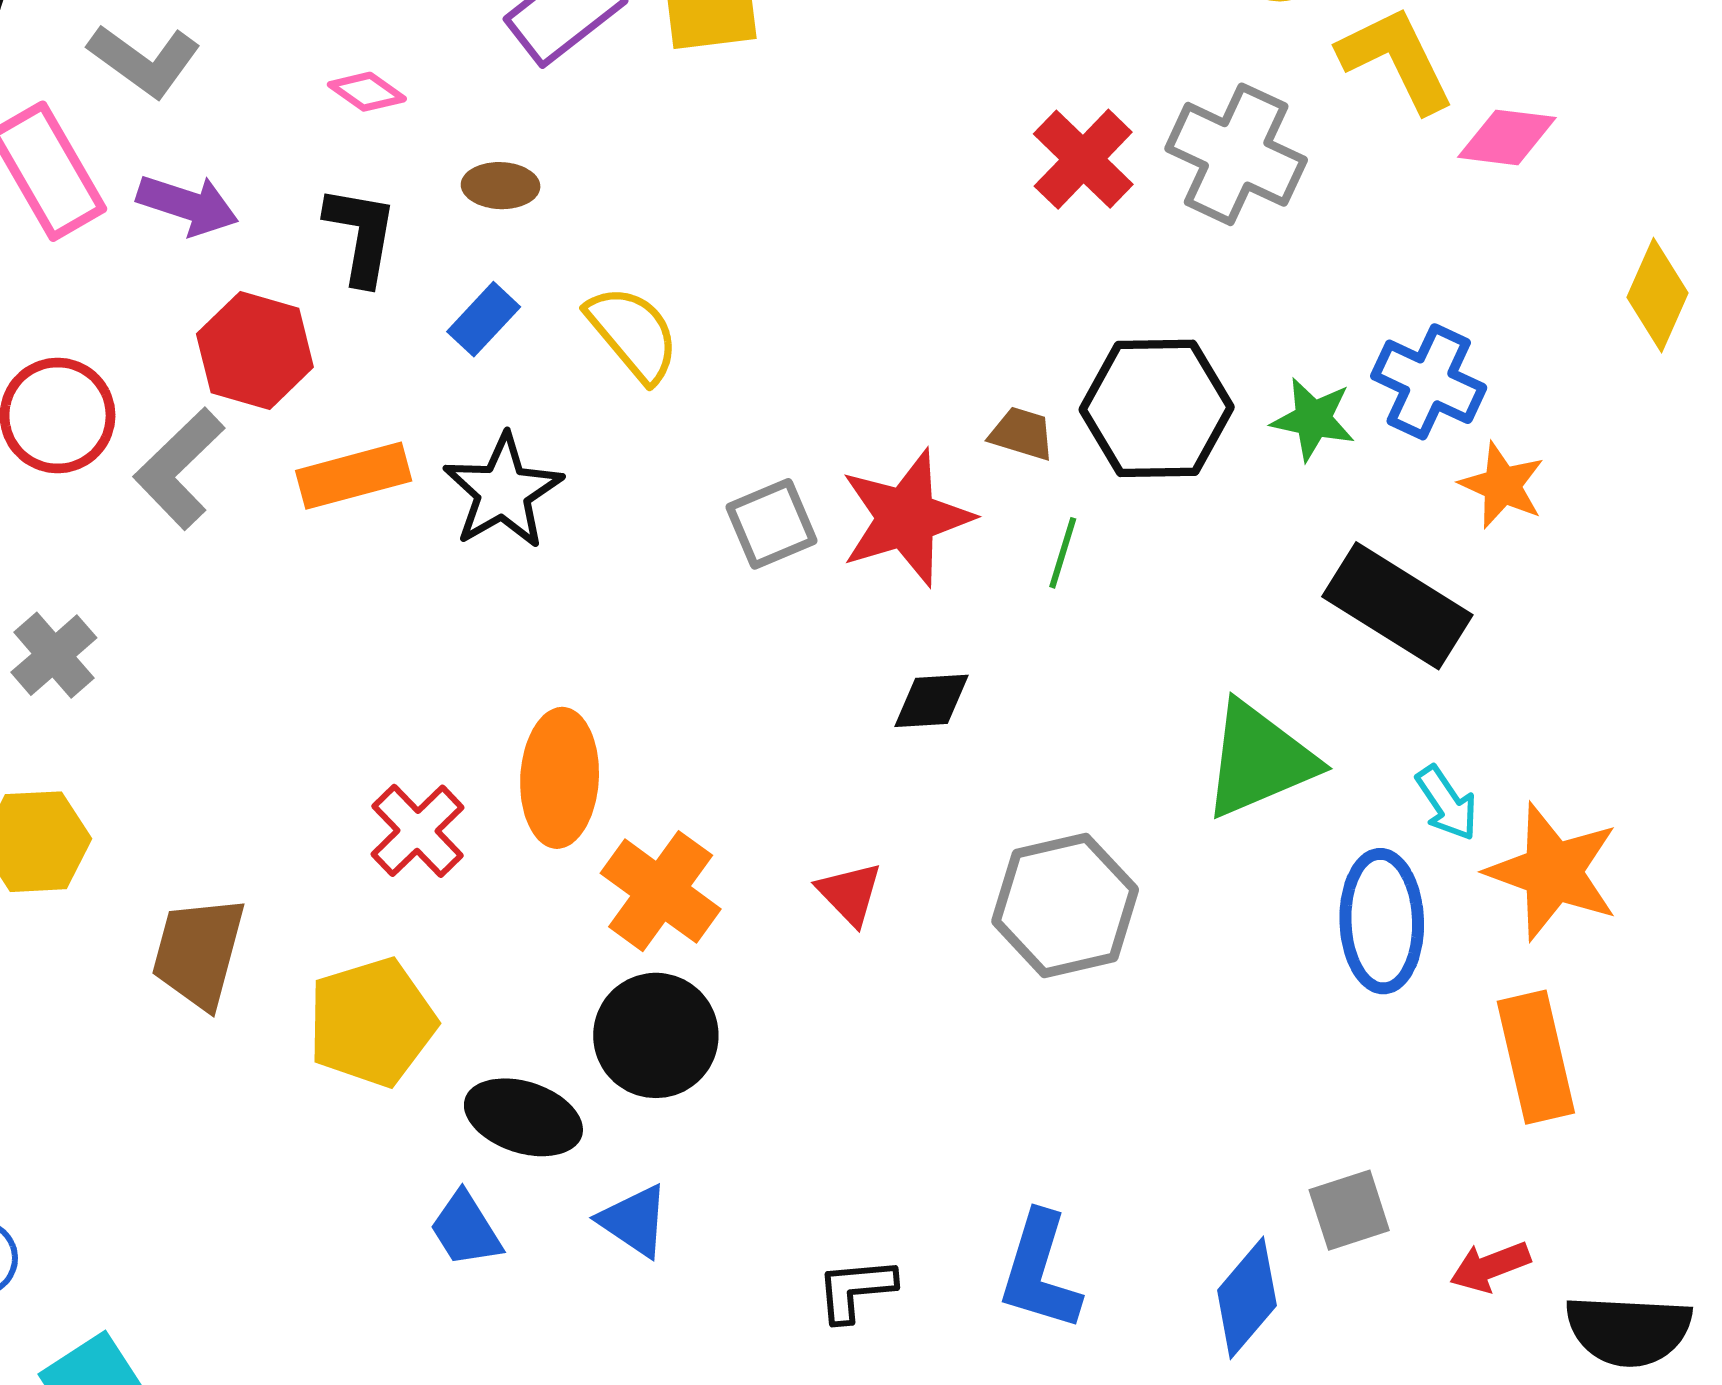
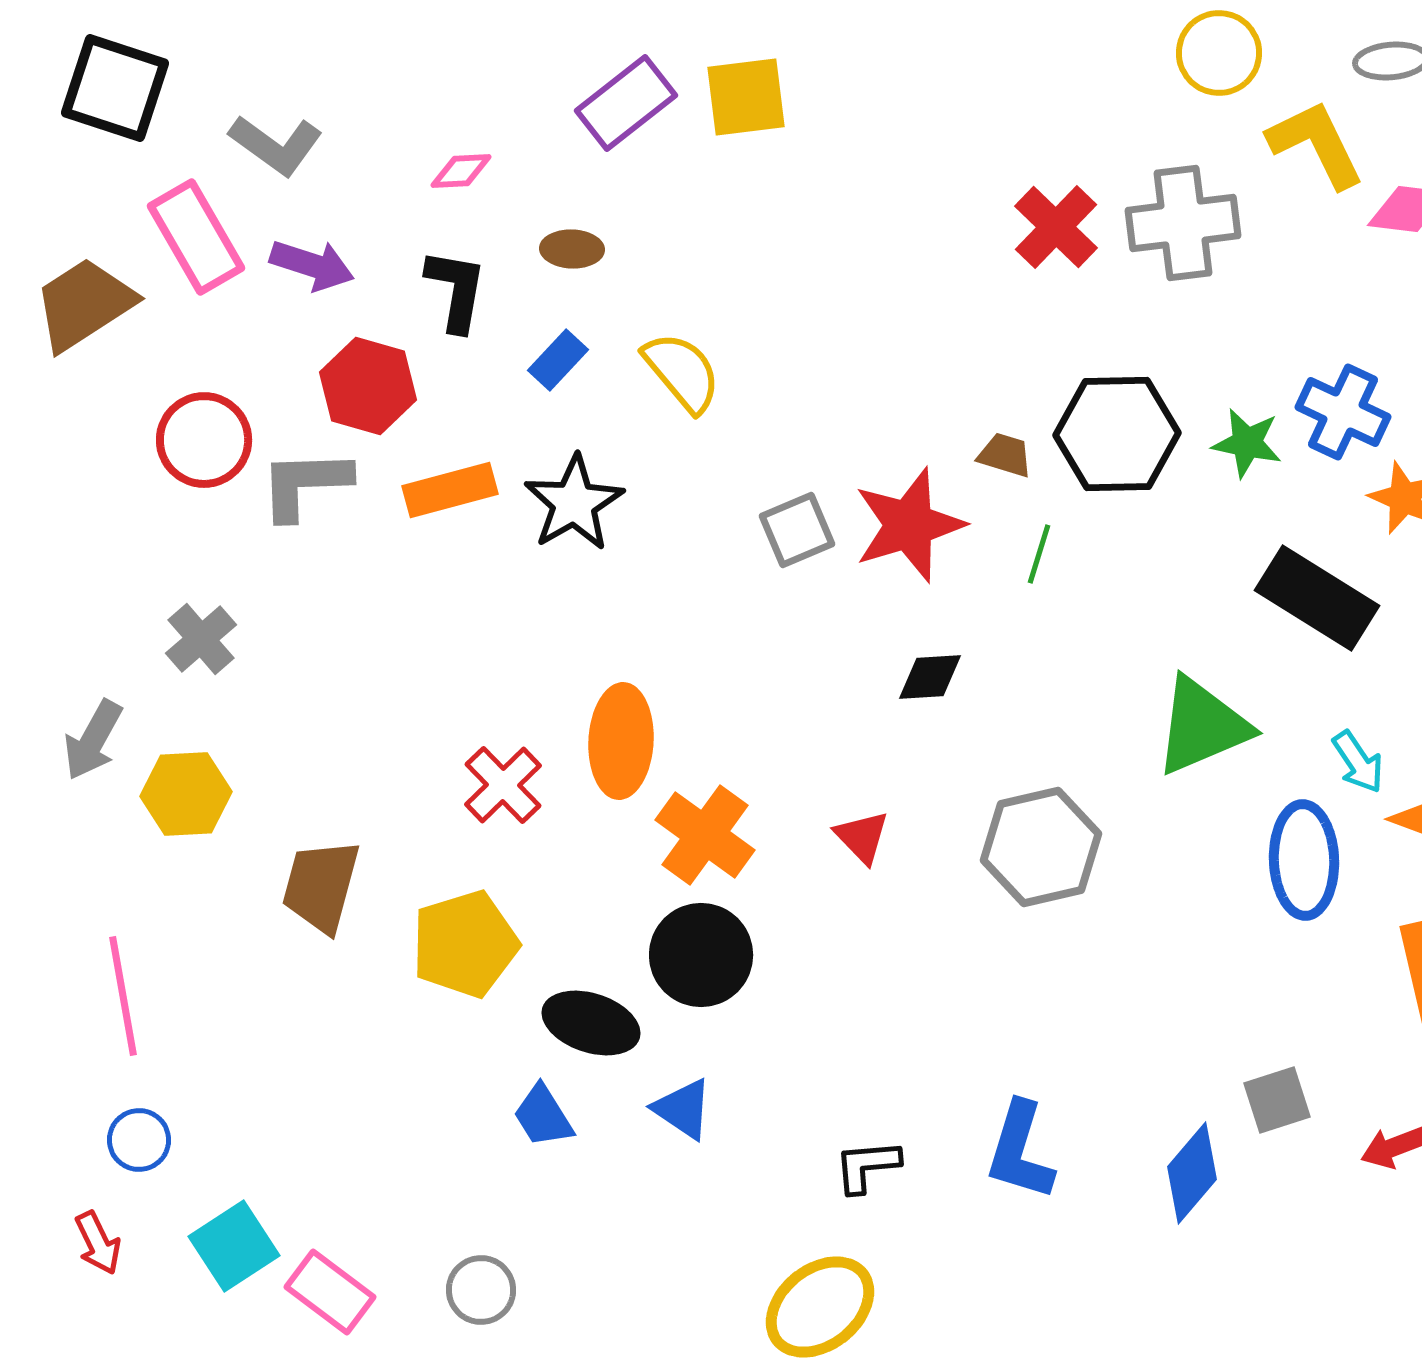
pink diamond: (367, 92) -> (461, 171), turned -38
gray cross: (1236, 154) -> (1183, 223), turned -32
gray L-shape: (179, 468) -> (305, 484), turned 42

